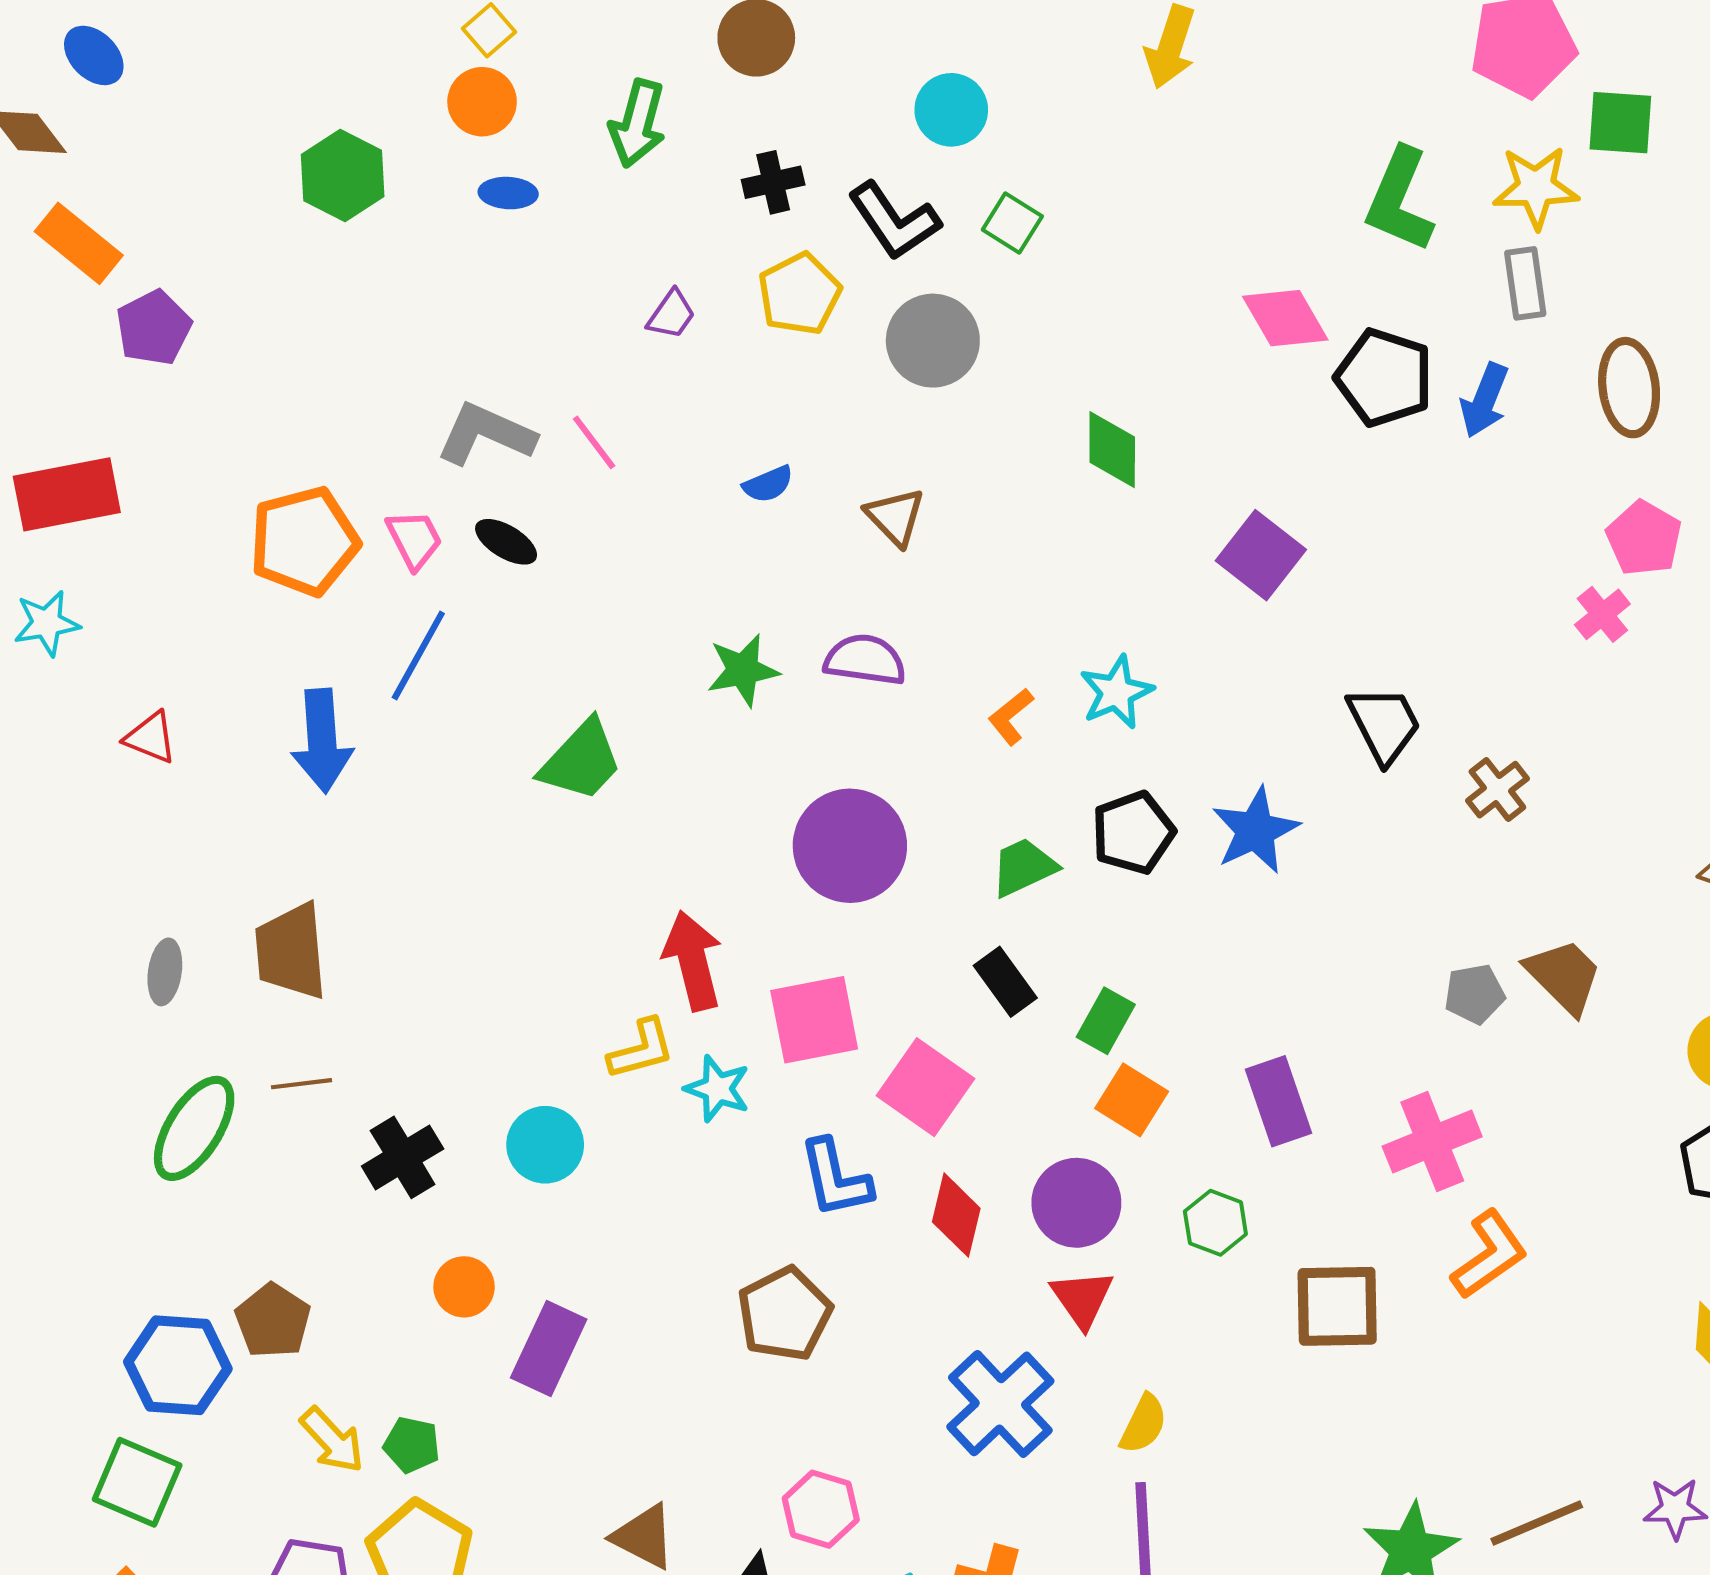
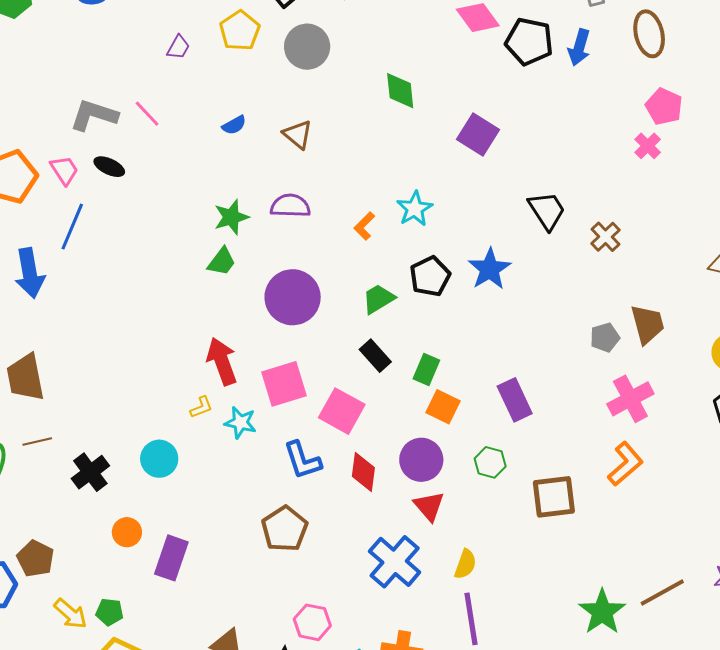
green trapezoid: (581, 761) -> (222, 262), moved, size x0.7
brown trapezoid: (1564, 976) -> (647, 324), turned 36
yellow L-shape: (641, 1049) -> (201, 407), size x0.7
pink cross: (1432, 1141) -> (630, 399), moved

